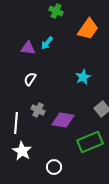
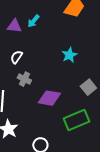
gray cross: (38, 110) -> (24, 79), moved

